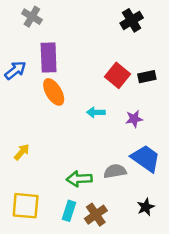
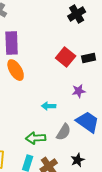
cyan arrow: (96, 112) -> (49, 106), moved
gray semicircle: (115, 171) -> (64, 132), turned 132
black star: (146, 207) -> (78, 160), moved

